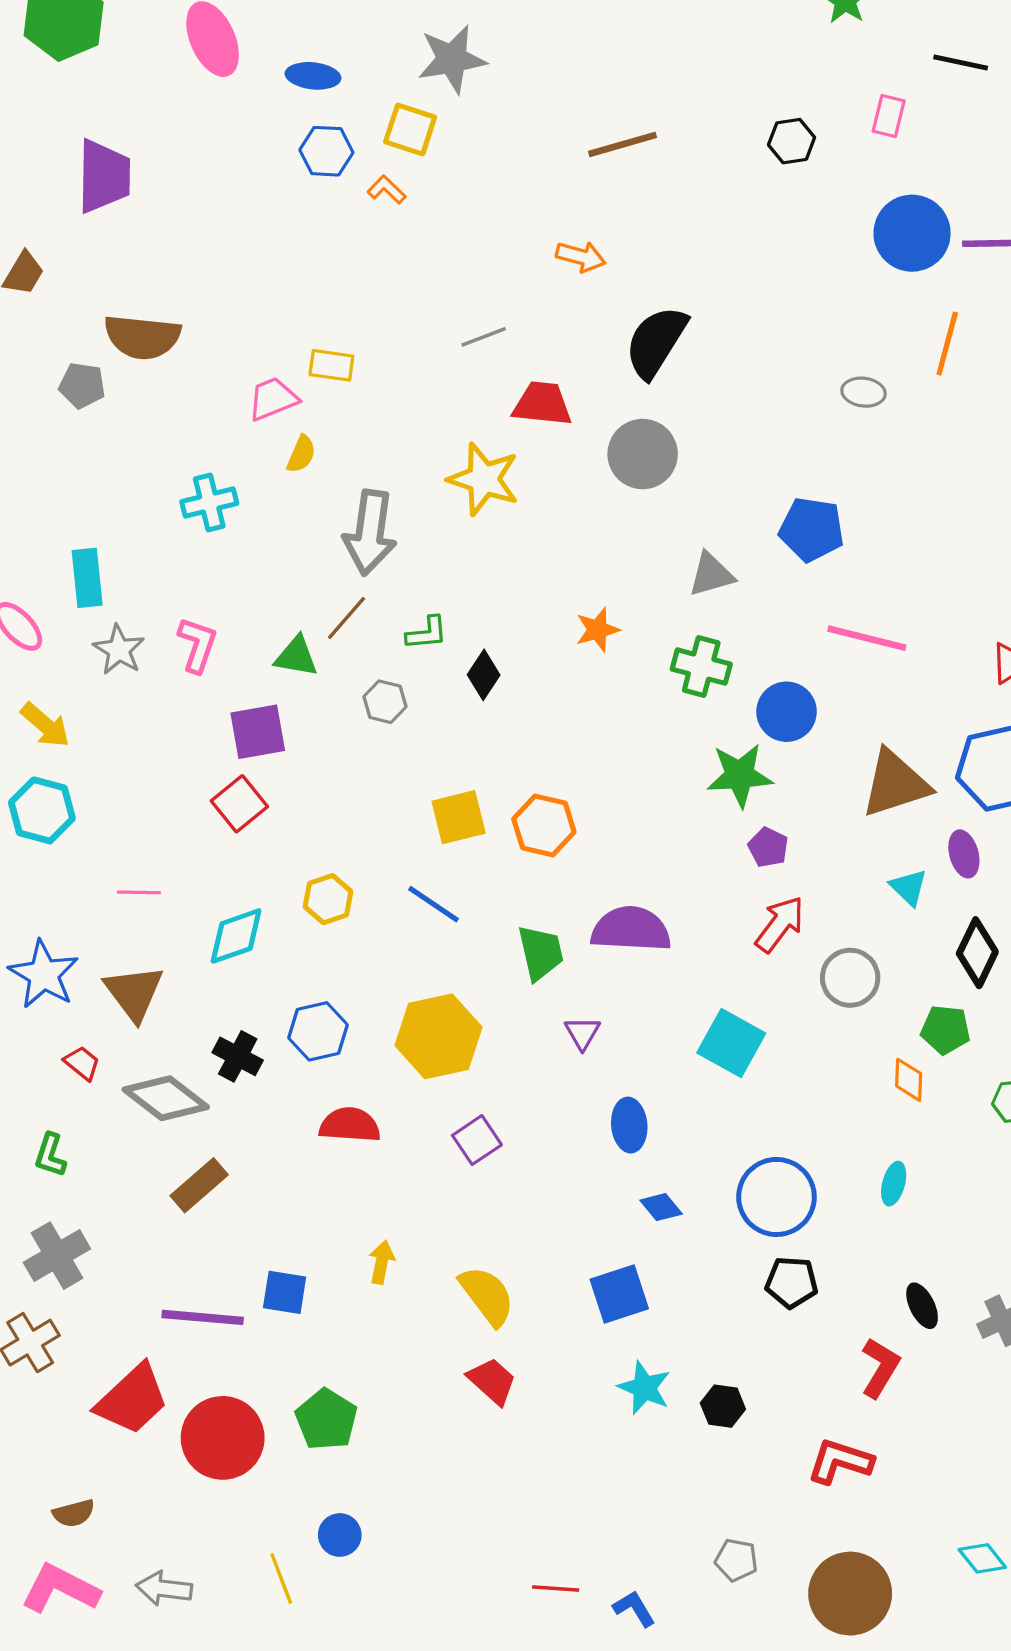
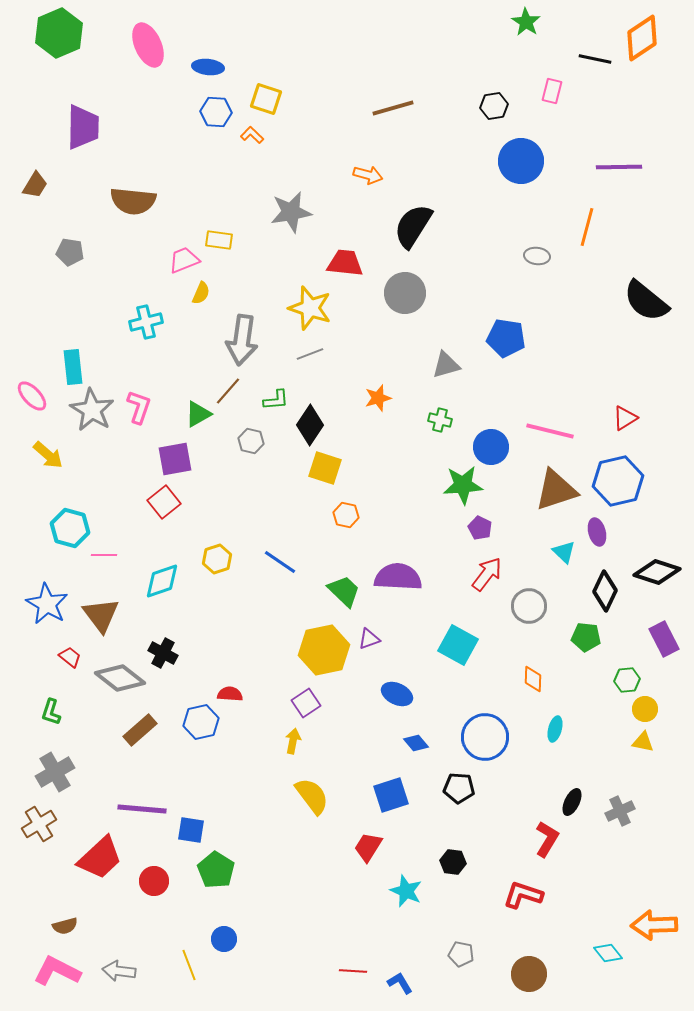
gray star: (452, 59) -> (291, 212), moved
blue circle: (912, 233) -> (521, 161), moved
brown semicircle: (142, 337) -> (133, 201), moved
gray line: (484, 337) -> (310, 354), moved
pink line: (867, 638) -> (550, 431), moved
gray star: (119, 650) -> (92, 410), size x1.4
green triangle: (296, 656) -> (198, 414), turned -40
green cross: (701, 667) -> (440, 420), size x0.7
black diamond: (484, 675) -> (310, 425), size x1.4
cyan hexagon: (42, 810) -> (70, 528), moved
yellow square: (459, 817) -> (325, 468), moved, turned 32
orange hexagon: (544, 826) -> (346, 515), size x0.7
green trapezoid: (541, 953) -> (344, 591), turned -33
blue hexagon: (318, 1031) -> (201, 722), moved
purple triangle: (582, 1033) -> (369, 639), turned 40
yellow hexagon: (438, 1036) -> (324, 650), moved
orange diamond: (909, 1080) -> (533, 679), moved
red semicircle: (350, 1125) -> (230, 694), size x0.7
blue ellipse: (629, 1125) -> (397, 694), turned -60
yellow arrow: (382, 1262) -> (293, 741), moved
black pentagon: (792, 1282) -> (459, 788), moved
blue square: (285, 1292) -> (191, 830), moved
black ellipse: (922, 1306) -> (572, 802), turned 52
red trapezoid: (492, 1381) -> (368, 847), moved, turned -100
cyan star: (644, 1388) -> (406, 891), moved
red circle: (223, 1438) -> (154, 881), size x0.6
brown circle: (850, 1594) -> (529, 974), size x0.7

